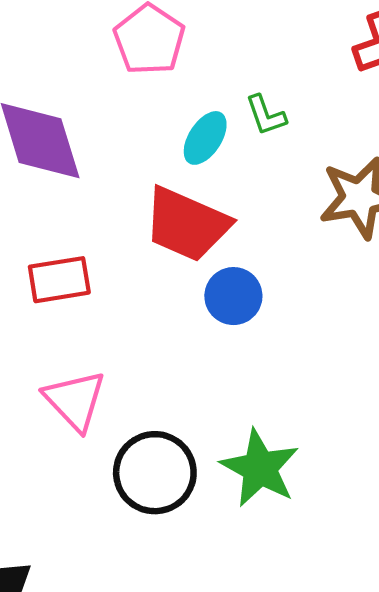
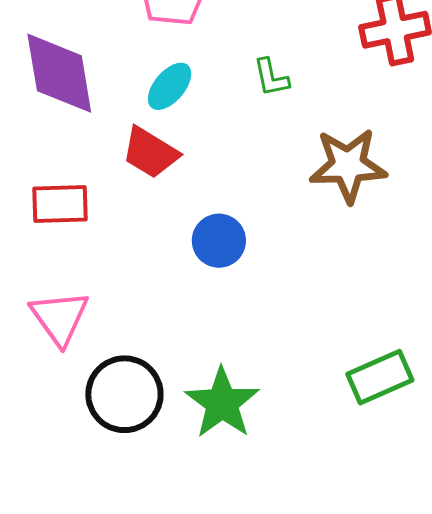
cyan ellipse: (205, 138) -> (170, 86), moved
red trapezoid: (187, 224) -> (150, 153), moved, size x0.7

